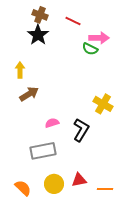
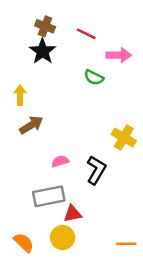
green semicircle: (90, 49) -> (94, 78), moved
red triangle: (79, 180) -> (73, 214), moved

